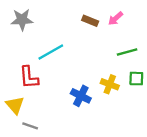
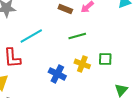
green line: (127, 52) -> (77, 36), moved

